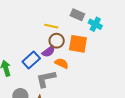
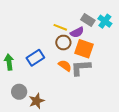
cyan cross: (95, 24) -> (105, 21), moved
purple semicircle: (48, 51) -> (77, 32), moved
gray L-shape: (46, 79) -> (81, 68), moved

